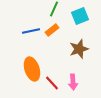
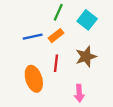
cyan square: (80, 16) -> (87, 20), turned -30
red line: (52, 83) -> (56, 63), moved, turned 49

